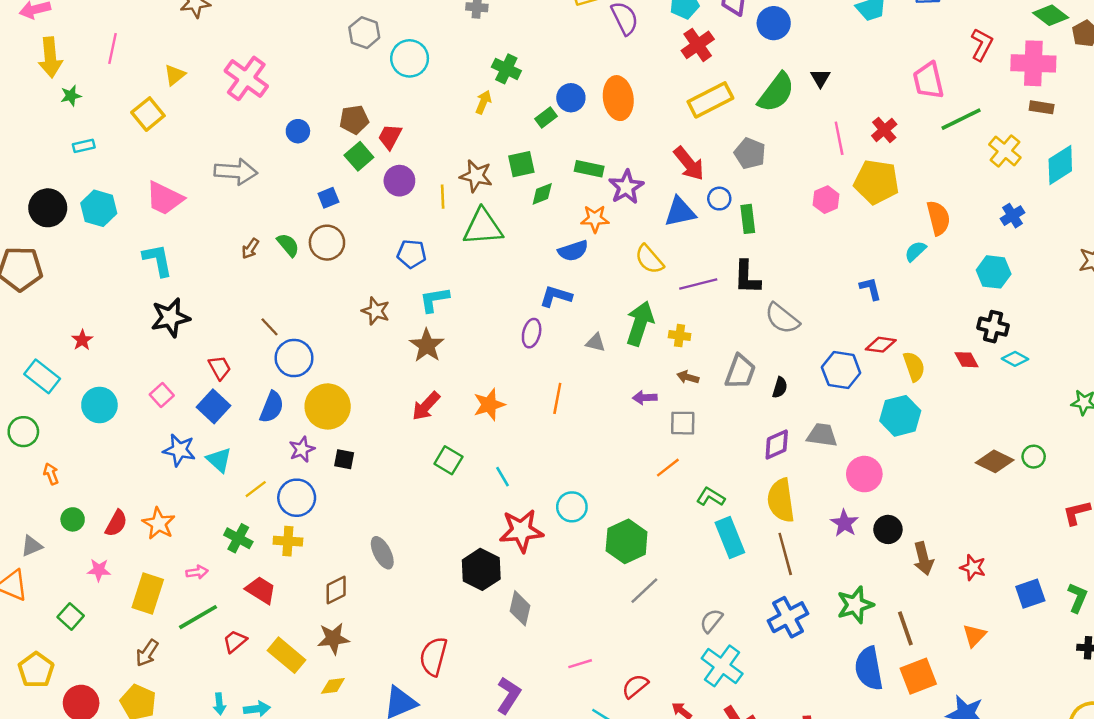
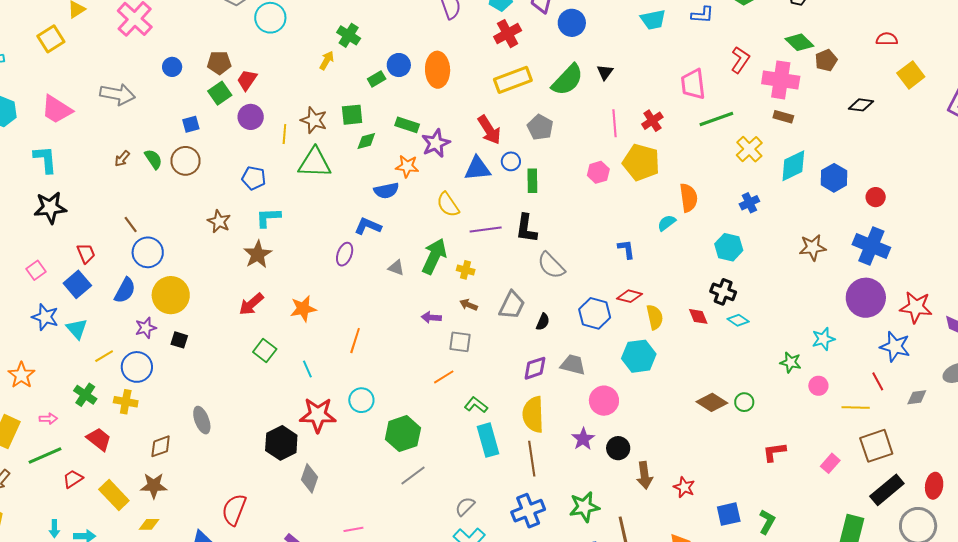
orange line: (557, 398) -> (355, 341), moved

